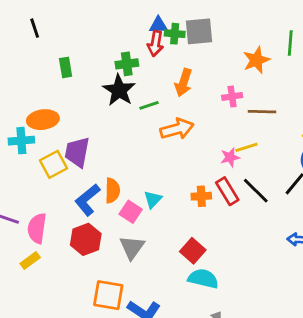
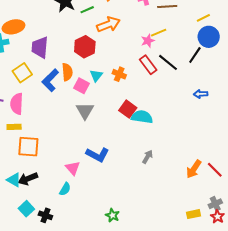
yellow square: (53, 164) -> (22, 73), moved
orange cross: (201, 196) -> (119, 74), moved, turned 32
red hexagon: (86, 239) -> (85, 47), moved
yellow rectangle: (30, 260) -> (14, 127), turned 40
cyan semicircle: (203, 279) -> (142, 117), moved
orange square: (108, 295) -> (28, 147), moved

